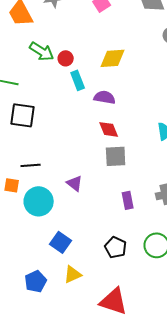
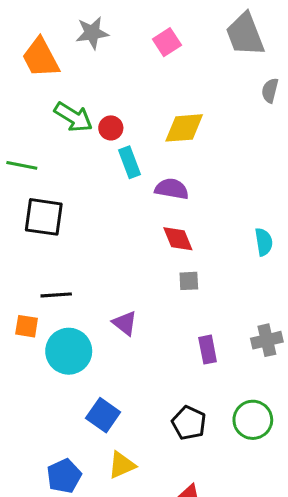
gray square: (116, 156) -> (189, 281), size x0.6

